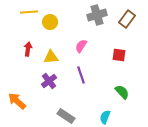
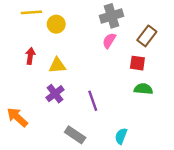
brown rectangle: (127, 19) -> (147, 36), moved
pink semicircle: (81, 46) -> (109, 41), moved
purple line: (81, 75) -> (93, 101), moved
green semicircle: (122, 92) -> (143, 89), moved, turned -42

